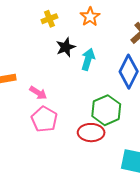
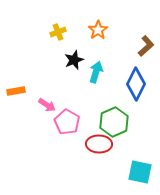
pink pentagon: (44, 119) -> (67, 122), moved

